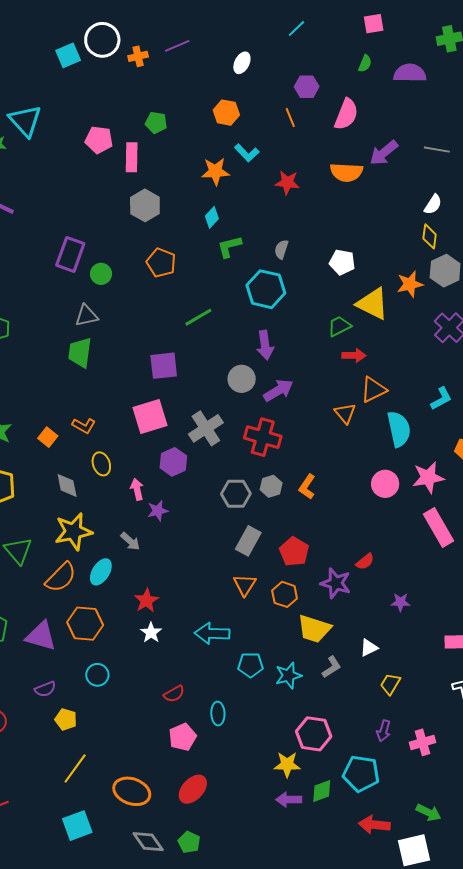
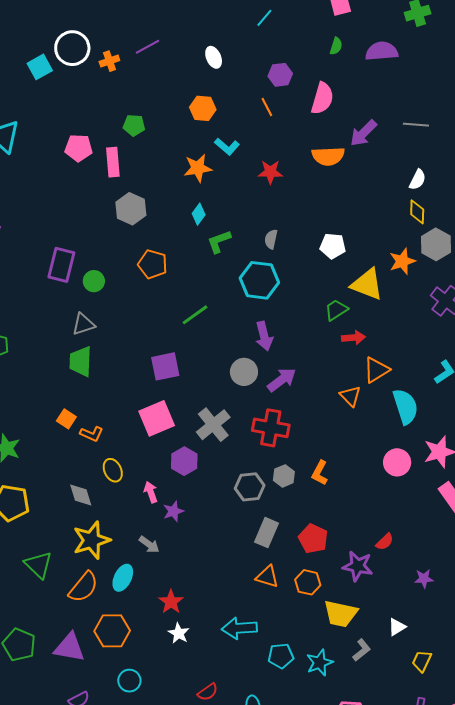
white ellipse: (242, 63) -> (214, 57), turned -45
orange square: (48, 437) -> (66, 419), moved
orange triangle: (245, 585) -> (267, 577), turned -40

